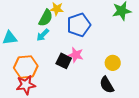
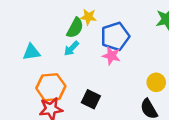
pink star: (76, 55) -> (111, 56), moved
black square: (64, 61) -> (91, 99), moved

